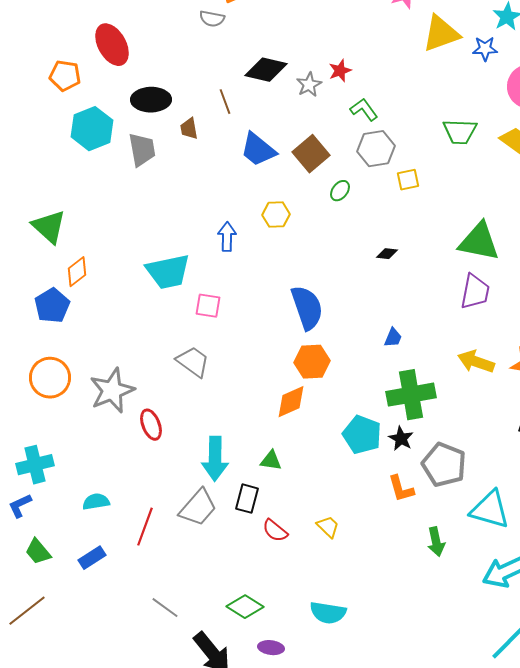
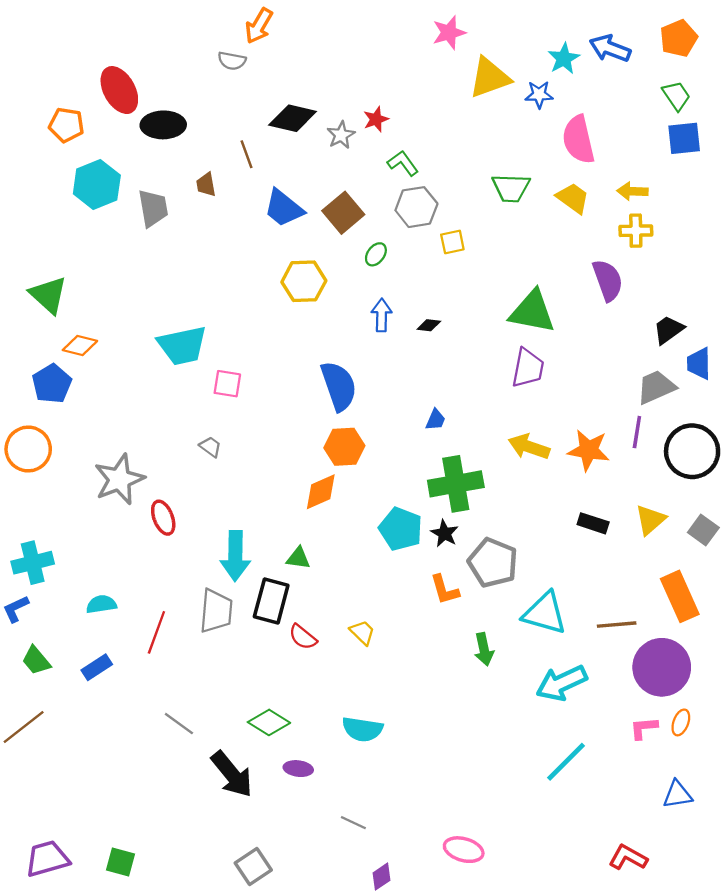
black ellipse: (151, 100) -> (163, 125), moved
yellow hexagon: (276, 215) -> (304, 281), size x1.4
blue arrow: (227, 237) -> (382, 315), moved
orange diamond: (77, 272) -> (80, 345), turned 52
gray trapezoid: (193, 362) -> (210, 447), size x0.6
orange circle: (50, 378) -> (28, 449), moved
black rectangle: (247, 499) -> (271, 601), size x1.4
gray trapezoid: (198, 508) -> (216, 611), turned -36

